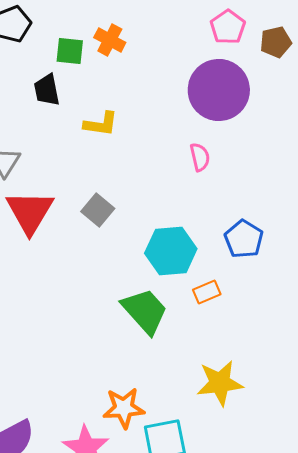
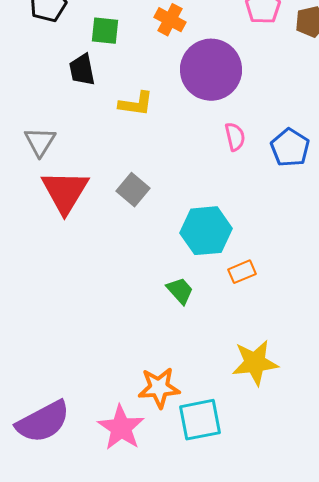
orange cross: (110, 40) -> (170, 20), moved
purple circle: (219, 90) -> (211, 70), moved
blue pentagon: (244, 239) -> (290, 148), moved
green trapezoid: (145, 311) -> (180, 291), size x0.6

